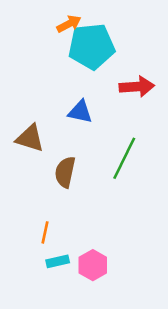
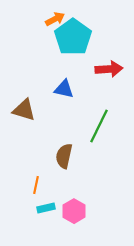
cyan pentagon: (92, 46) -> (73, 37), turned -30
brown semicircle: (65, 172) -> (64, 156), moved

